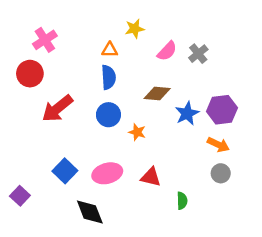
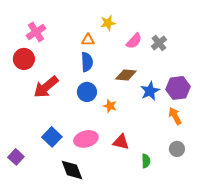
orange arrow: (218, 145) -> (175, 116), turned -144
gray circle: (221, 173) -> (177, 149), moved

